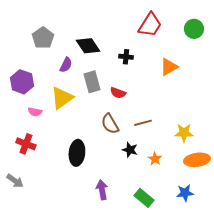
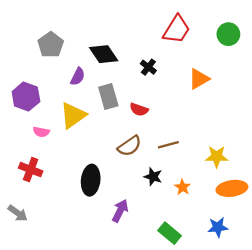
black cross: (126, 57) -> (148, 67), turned 32
brown semicircle: (110, 124) -> (130, 146), turned -95
purple arrow: (102, 190) -> (120, 211), moved, turned 36

